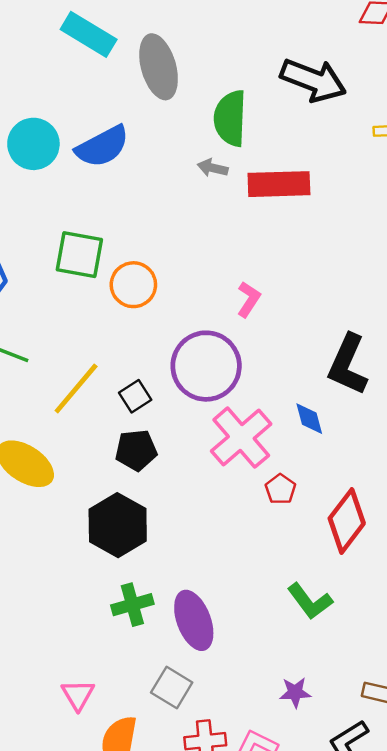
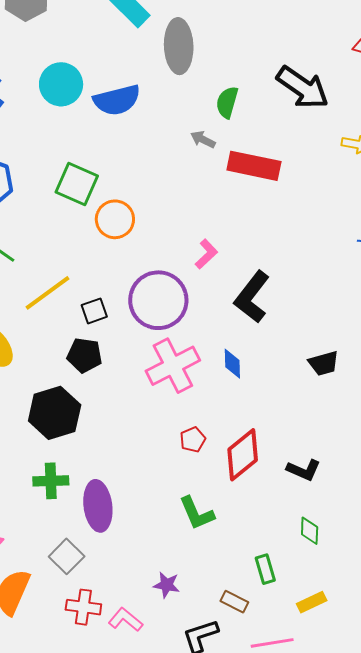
green semicircle: (230, 118) -> (227, 102), size x0.7
black L-shape: (348, 365) -> (252, 297), moved
red pentagon: (280, 489) -> (193, 440), moved

